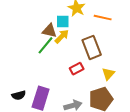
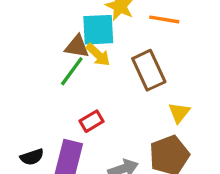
cyan square: (63, 21) -> (98, 30), size x1.5
yellow arrow: (62, 36) -> (98, 55), turned 91
red rectangle: (77, 69) -> (92, 121), moved

